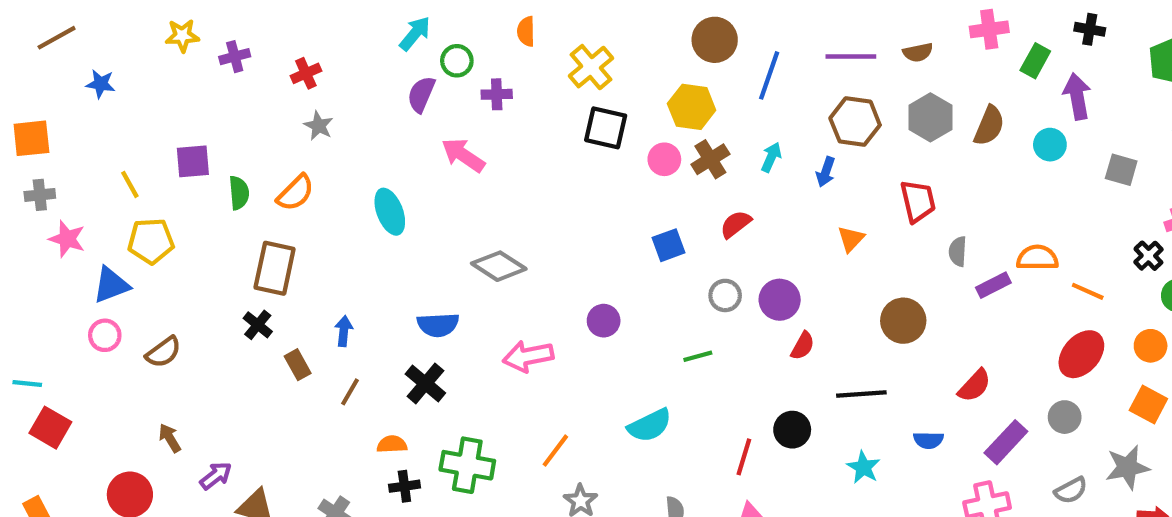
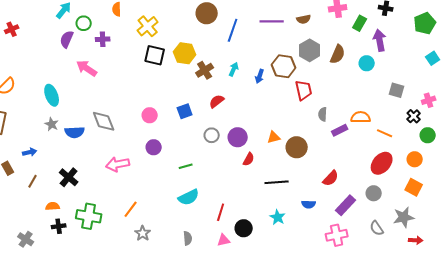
yellow hexagon: (692, 107) -> (185, 53), moved
brown hexagon: (855, 122) -> (284, 66), moved
gray star: (319, 126) -> (52, 124), moved
pink circle: (664, 159) -> (150, 115), moved
gray square: (1121, 170) -> (397, 90), moved
orange triangle: (851, 239) -> (274, 137), moved, turned 32
gray diamond: (499, 266) -> (104, 121), turned 35
blue semicircle: (438, 325) -> (75, 132), moved
blue arrow: (344, 331) -> (30, 152), turned 72
green line: (698, 356) -> (186, 166), moved
cyan semicircle: (650, 425) -> (189, 197), moved
black circle: (792, 430) -> (244, 228), moved
gray semicircle: (1071, 490) -> (377, 228), turned 84

